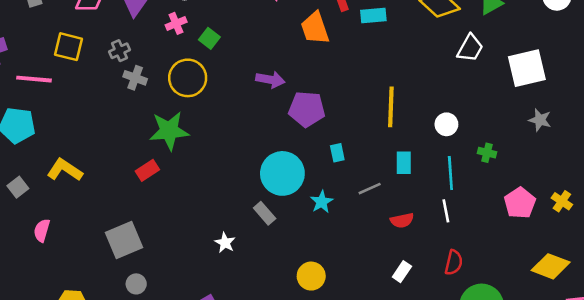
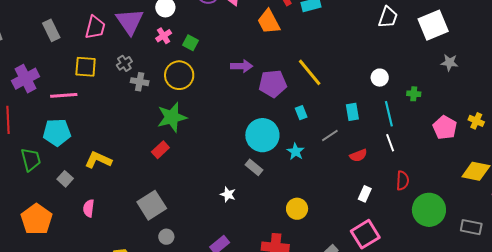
yellow line: (391, 107) -> (310, 72), moved, turned -32

